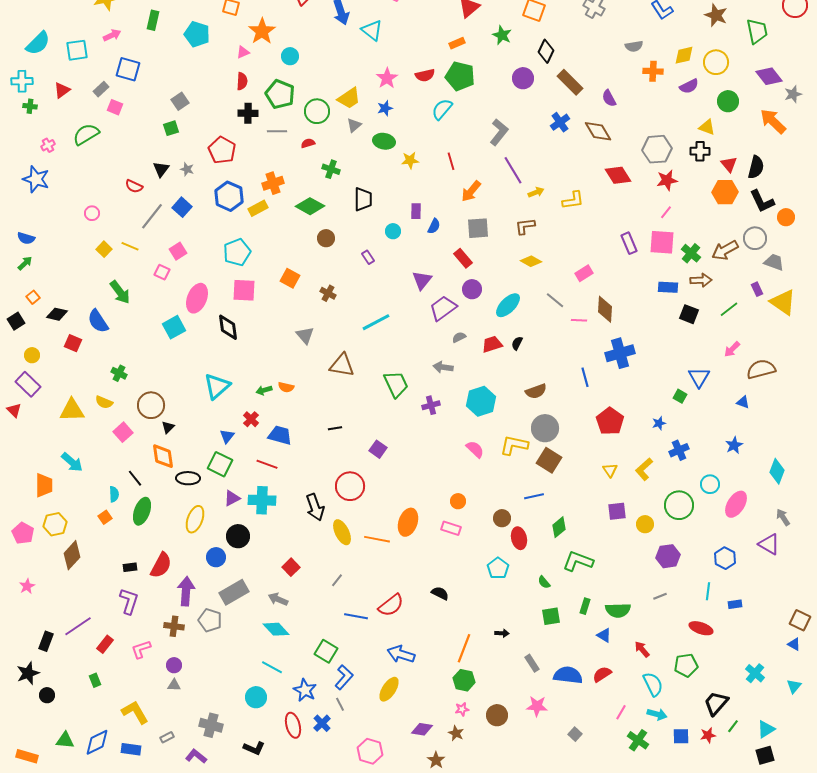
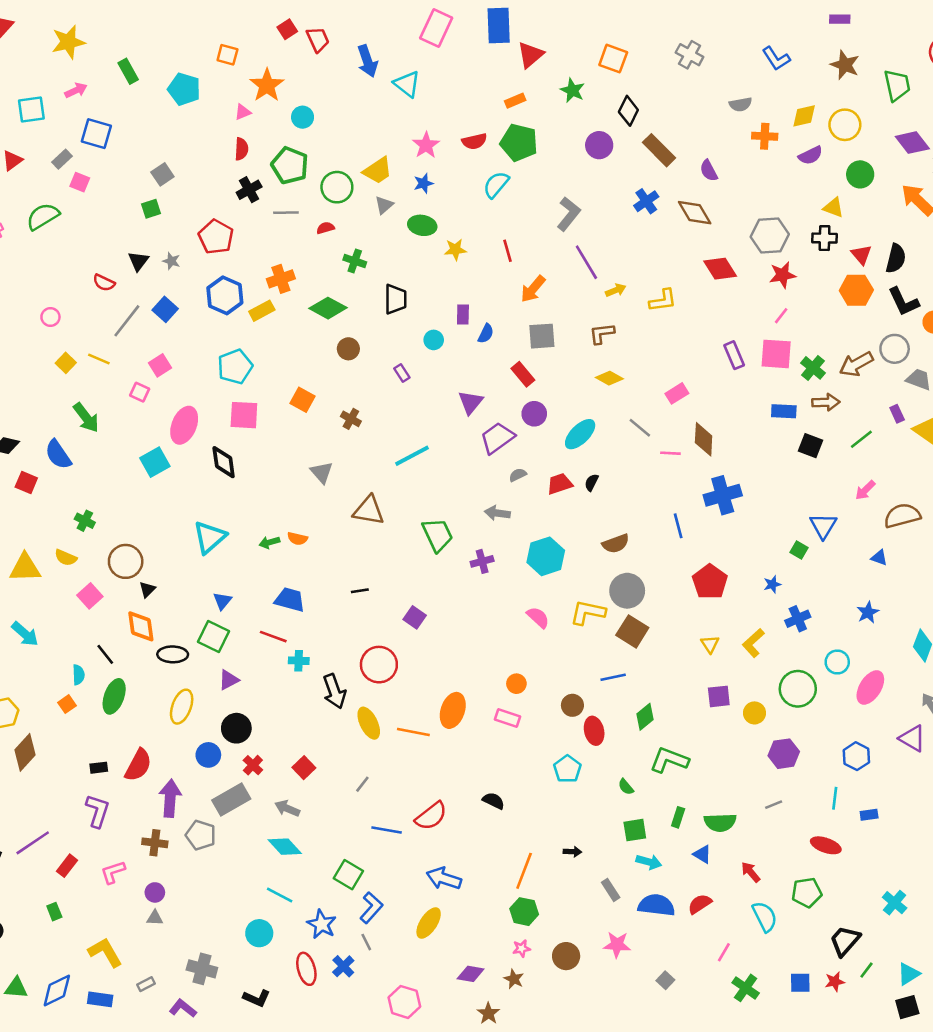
green rectangle: (153, 20) -> (128, 71), turned -42
black cross: (248, 113) -> (249, 190), turned -30
red cross: (251, 419) -> (253, 765), moved
cyan cross: (262, 500) -> (299, 661), moved, size x0.6
cyan arrow: (657, 714) -> (649, 862), moved

